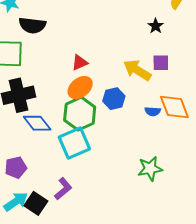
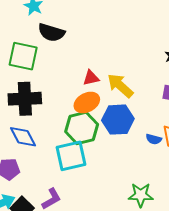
yellow arrow: (137, 70) -> (120, 86), moved
blue hexagon: (114, 99) -> (118, 120), size x1.4
blue diamond: (37, 123) -> (23, 137), moved

